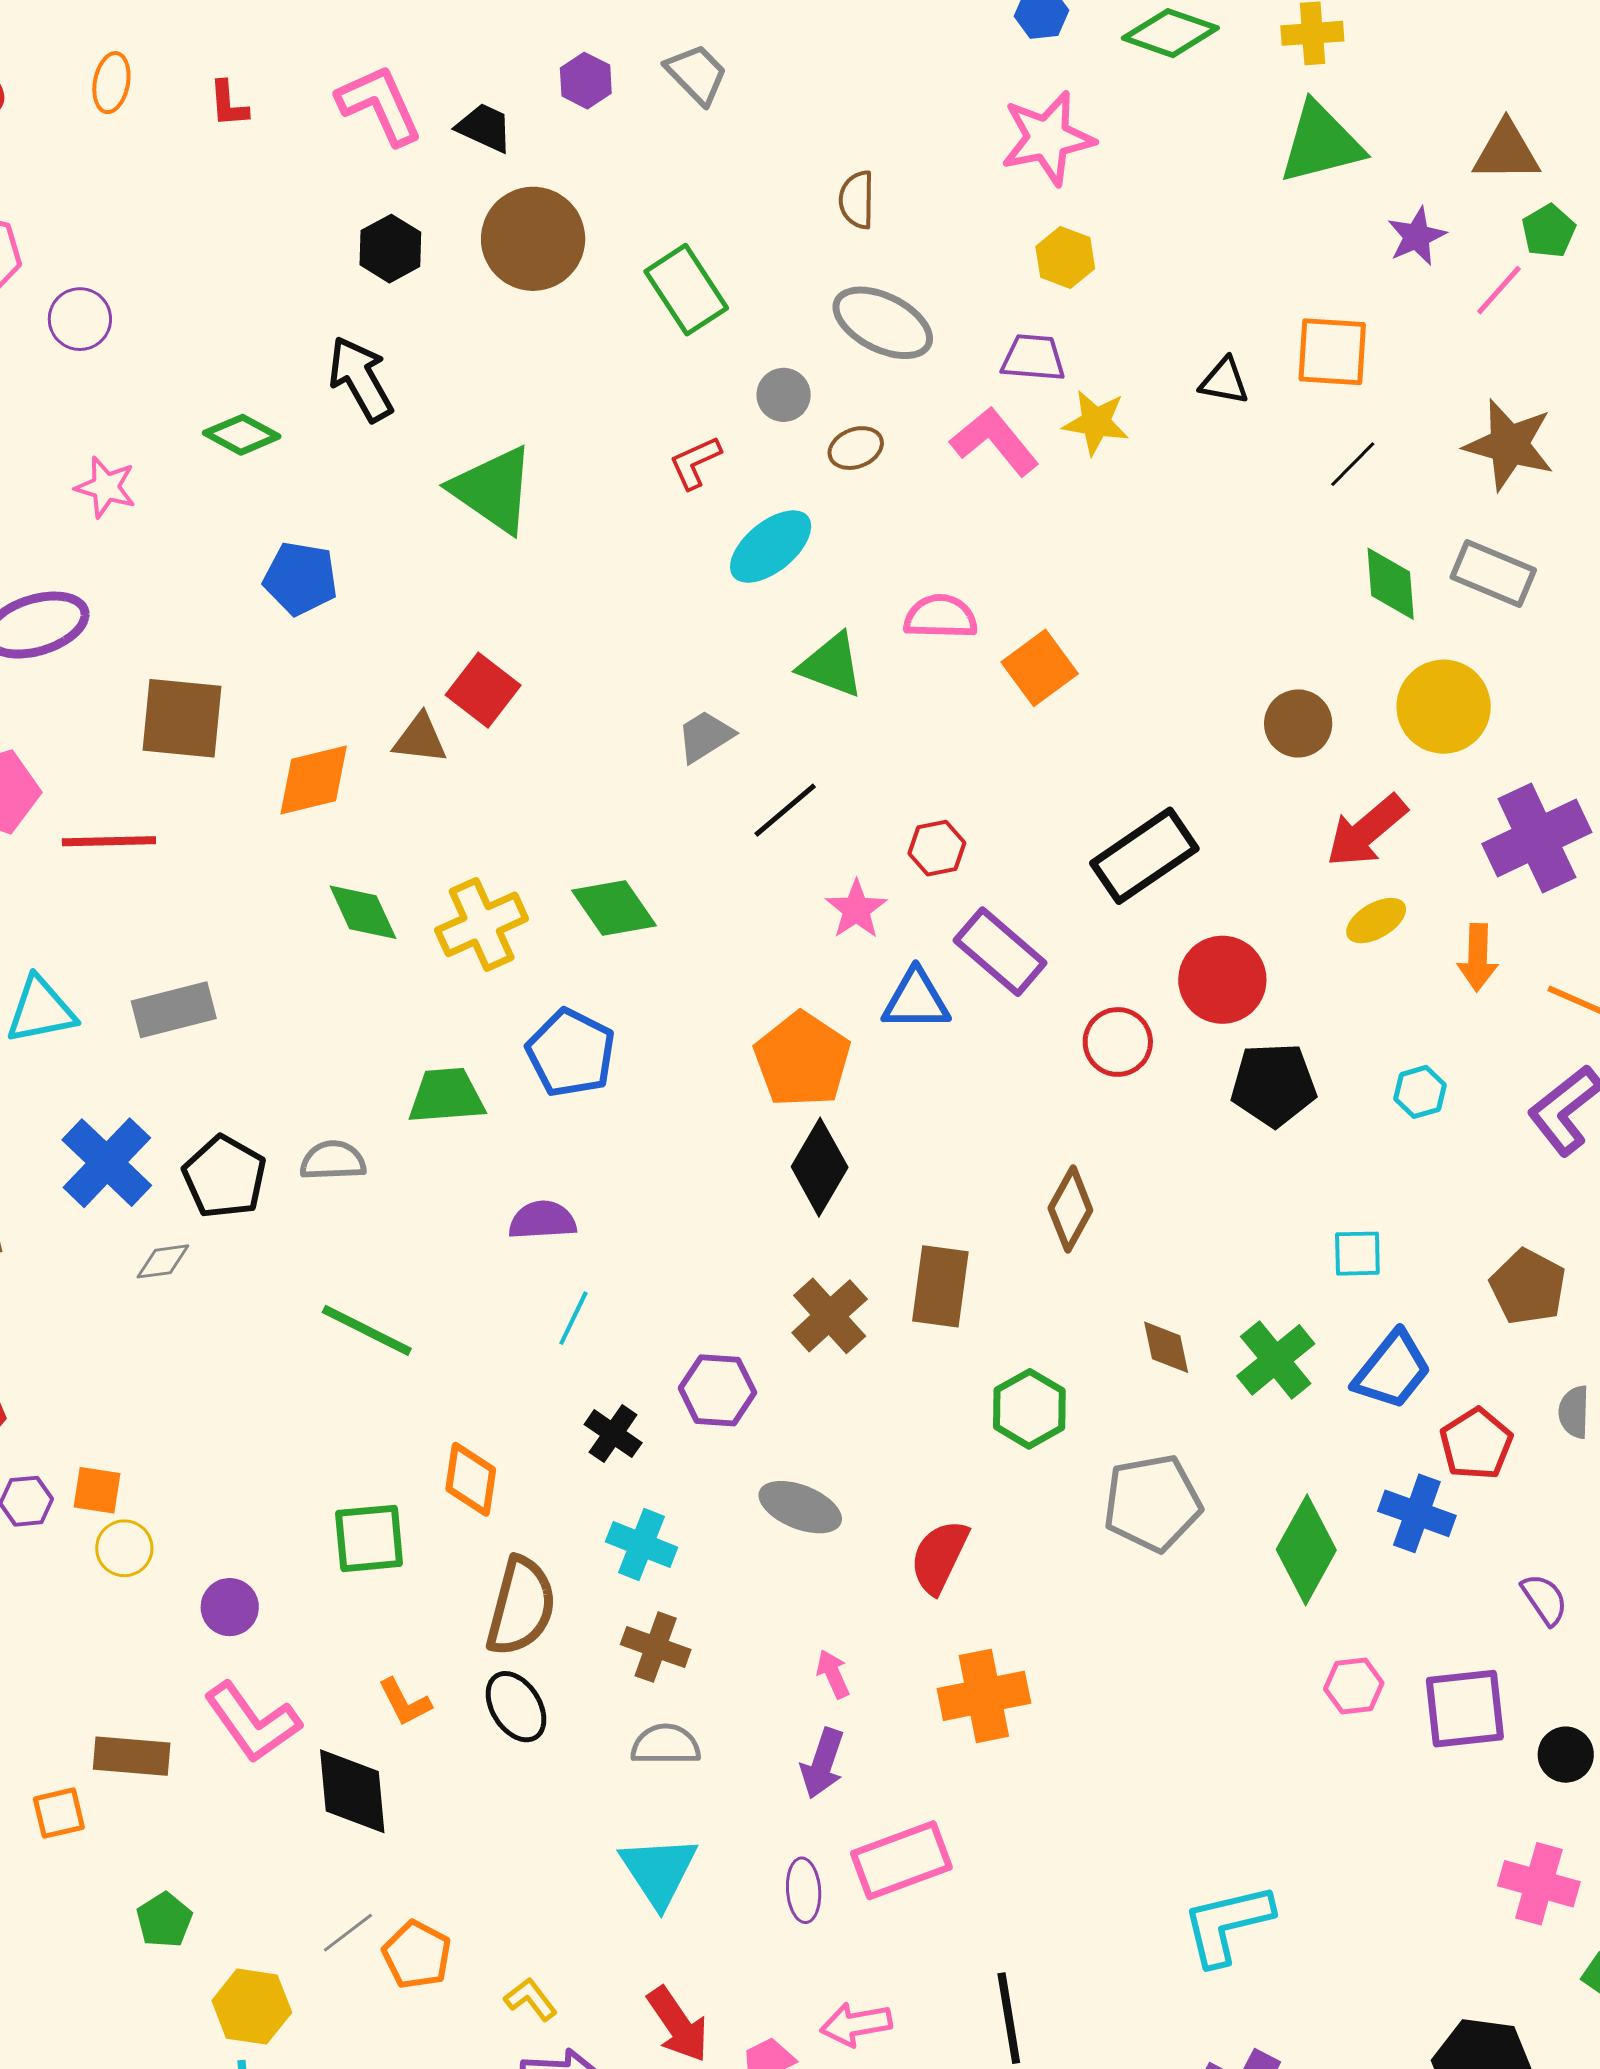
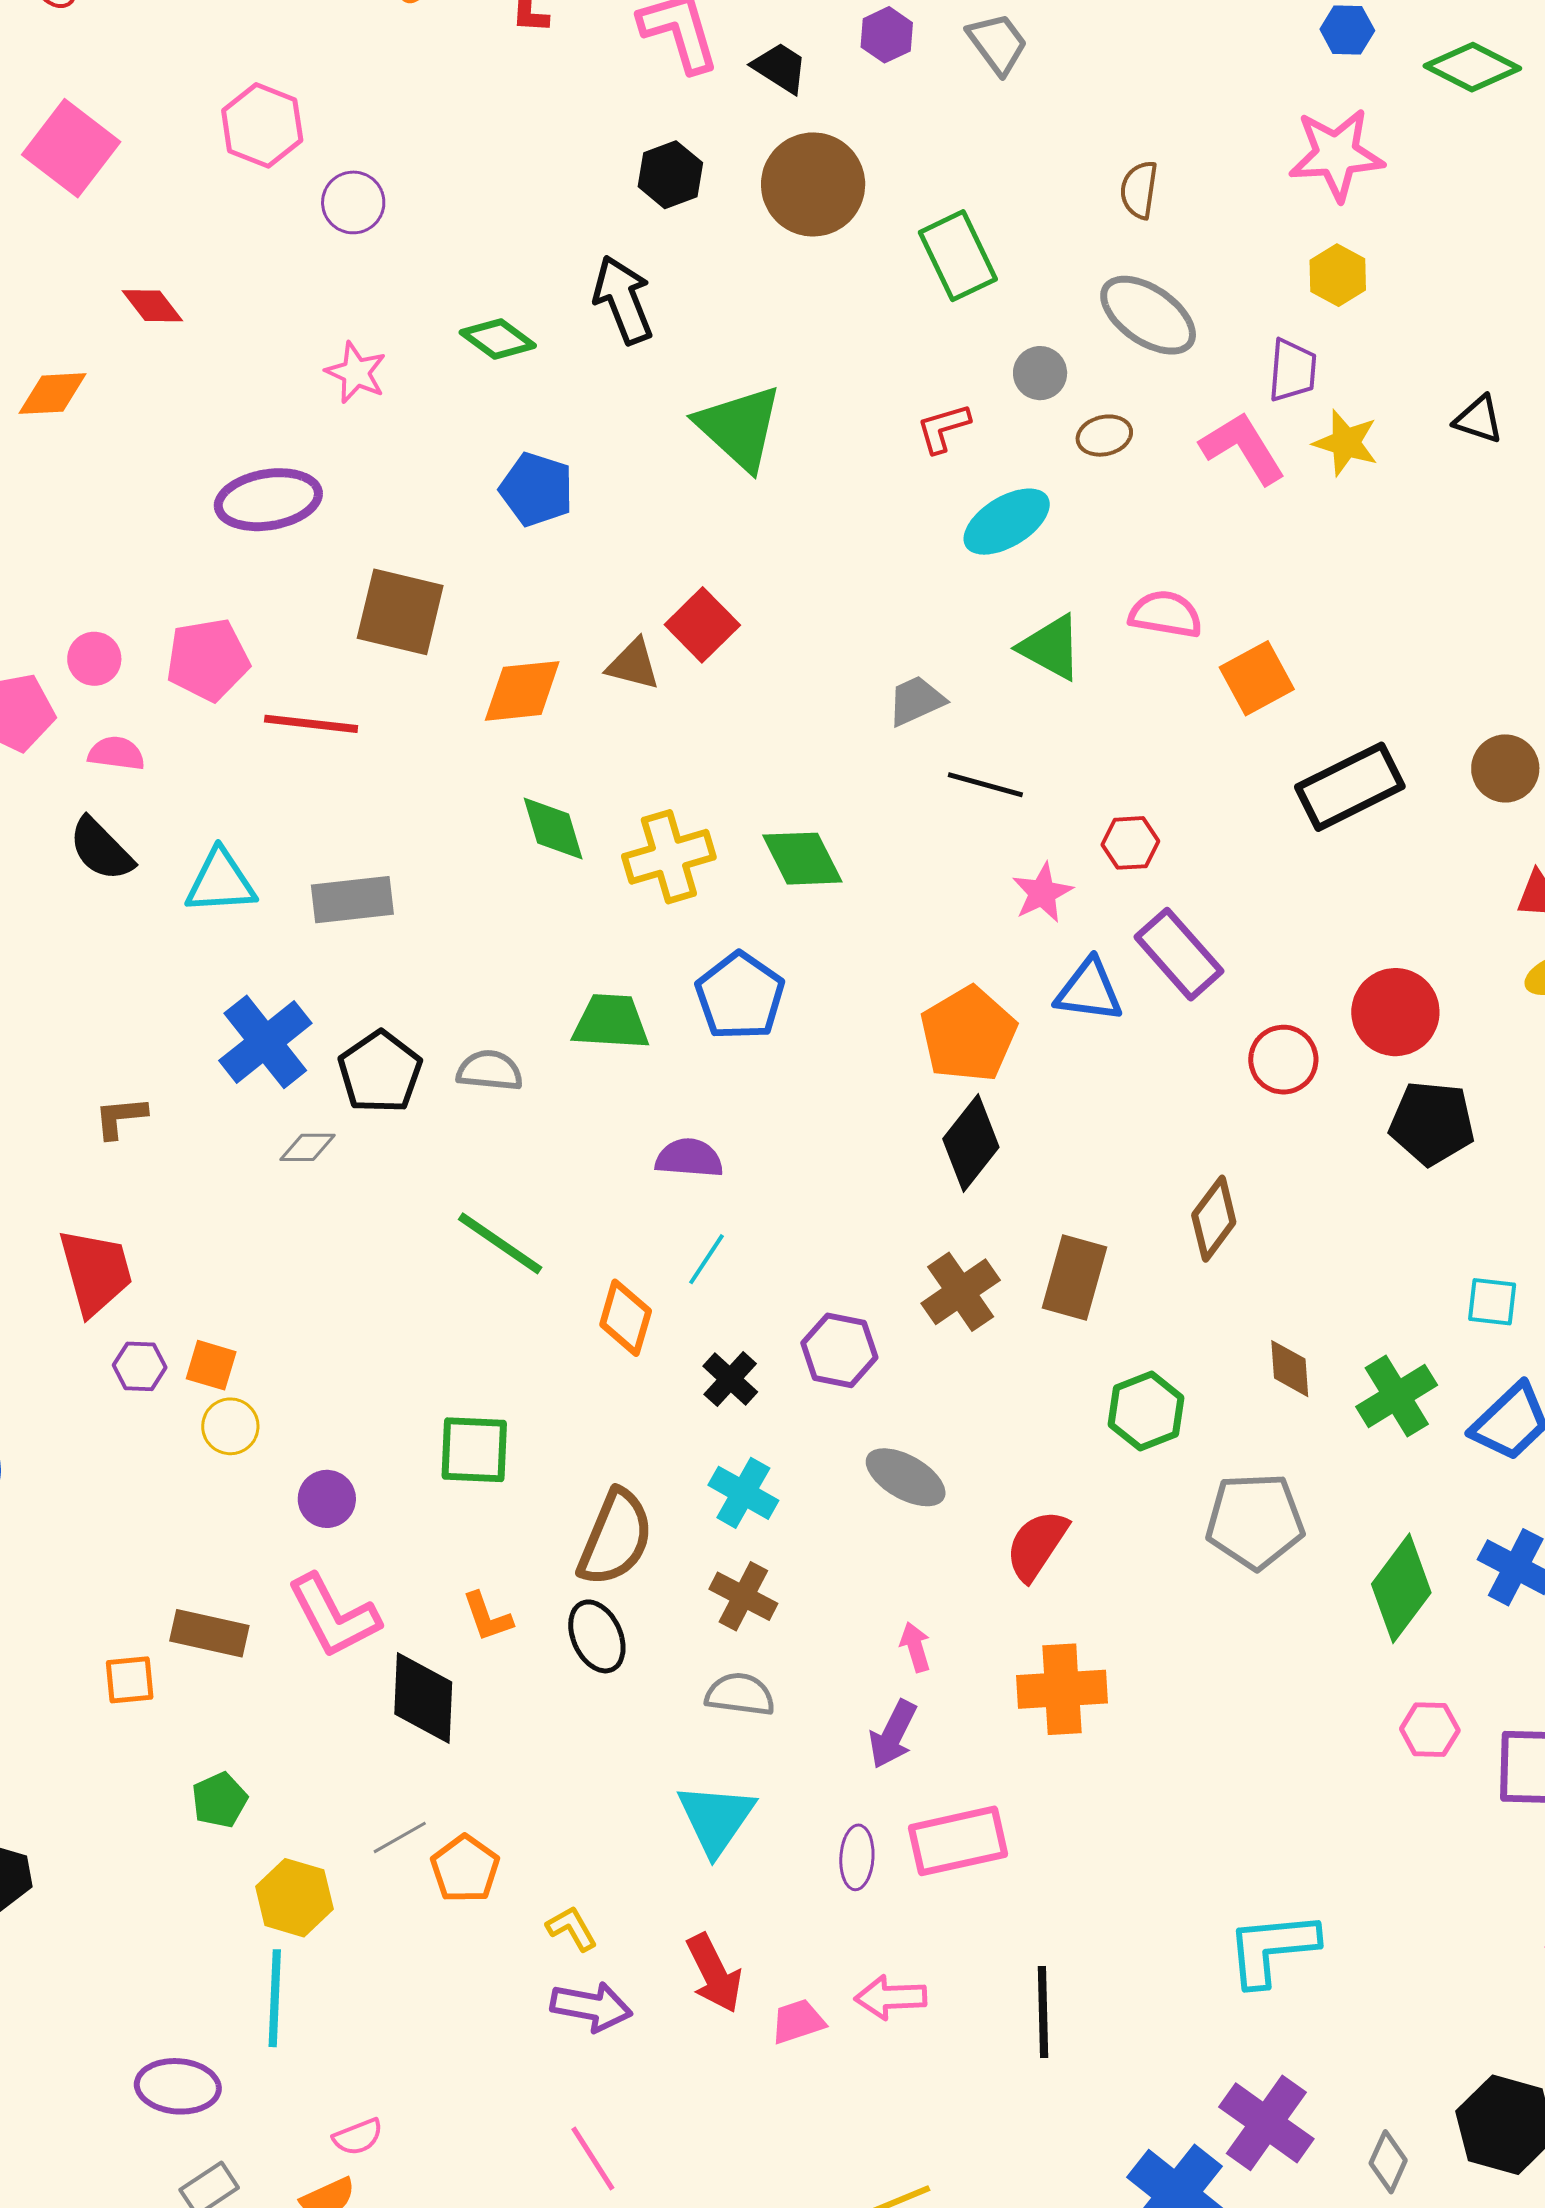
purple trapezoid: (1033, 358) -> (1292, 370), turned 82
black line: (785, 810) -> (985, 785), turned 48
black rectangle: (1144, 856) -> (1350, 787), moved
orange diamond: (471, 1479) -> (626, 1318), moved

